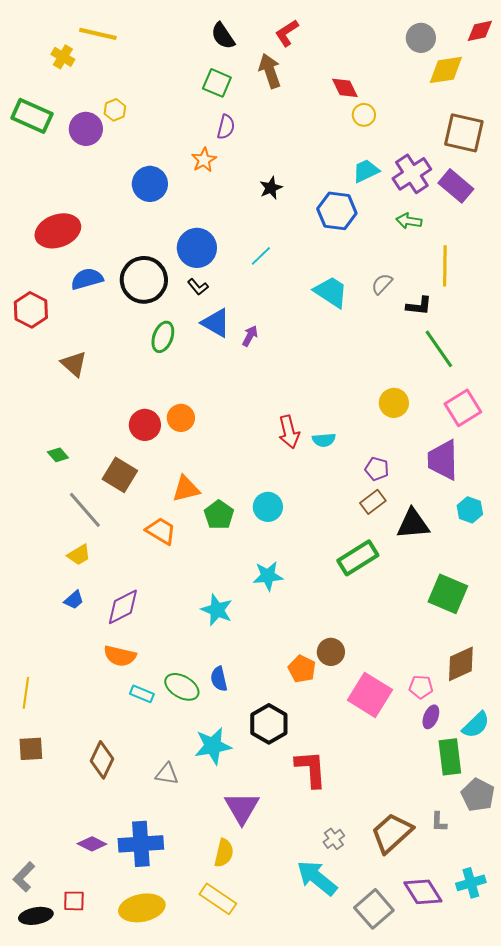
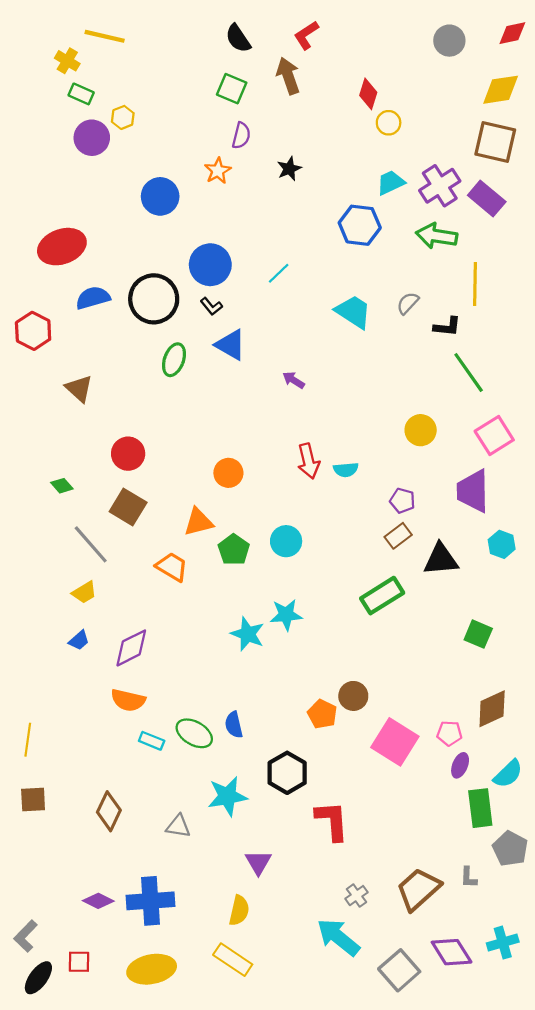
yellow diamond: (446, 70) -> (501, 90), moved
red diamond: (345, 88) -> (368, 94), turned 44
green rectangle: (32, 116) -> (81, 94), moved, size x0.6
black star: (271, 188) -> (289, 169), moved
green arrow: (409, 221) -> (437, 236), size x1.5
purple arrow: (250, 336) -> (294, 380), moved, turned -85
orange circle: (181, 418) -> (228, 473), moved
red circle: (145, 425) -> (128, 454), moved
green square: (448, 594) -> (478, 634), size x0.7
cyan star: (217, 610) -> (248, 634), moved
purple triangle: (242, 808) -> (258, 862), size x0.7
black ellipse: (36, 916) -> (38, 978), turned -44

